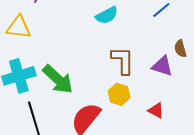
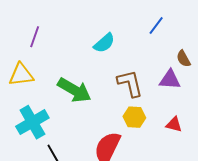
green arrow: (58, 79) -> (74, 90), moved

